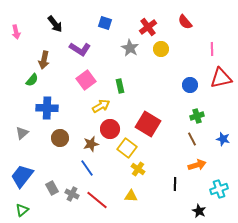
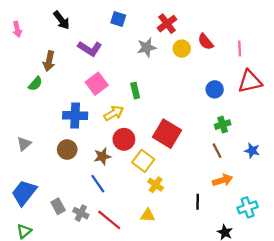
red semicircle: (185, 22) -> (206, 42), moved
gray star: (130, 48) -> (147, 47), turned 30
blue cross: (47, 108) -> (75, 115), moved

